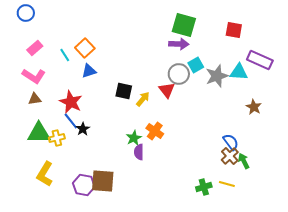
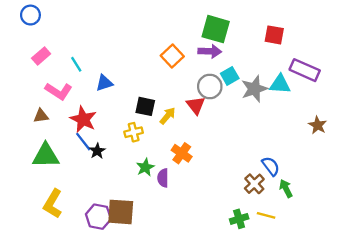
orange square: (85, 48) -> (172, 56), moved
pink L-shape: (34, 76) -> (59, 91), moved
brown star: (254, 107) -> (318, 125), moved
yellow cross: (57, 138) -> (134, 132), moved
green star: (134, 138) -> (145, 167), moved
brown cross: (230, 156) -> (254, 184), moved

